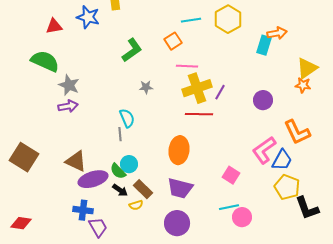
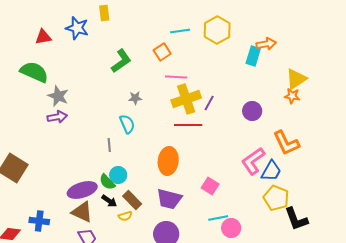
cyan semicircle: (127, 118) -> (127, 124), moved
brown triangle: (76, 161) -> (82, 212), moved
pink square: (231, 175) -> (210, 186), moved
blue cross: (83, 210) -> (39, 221), moved

